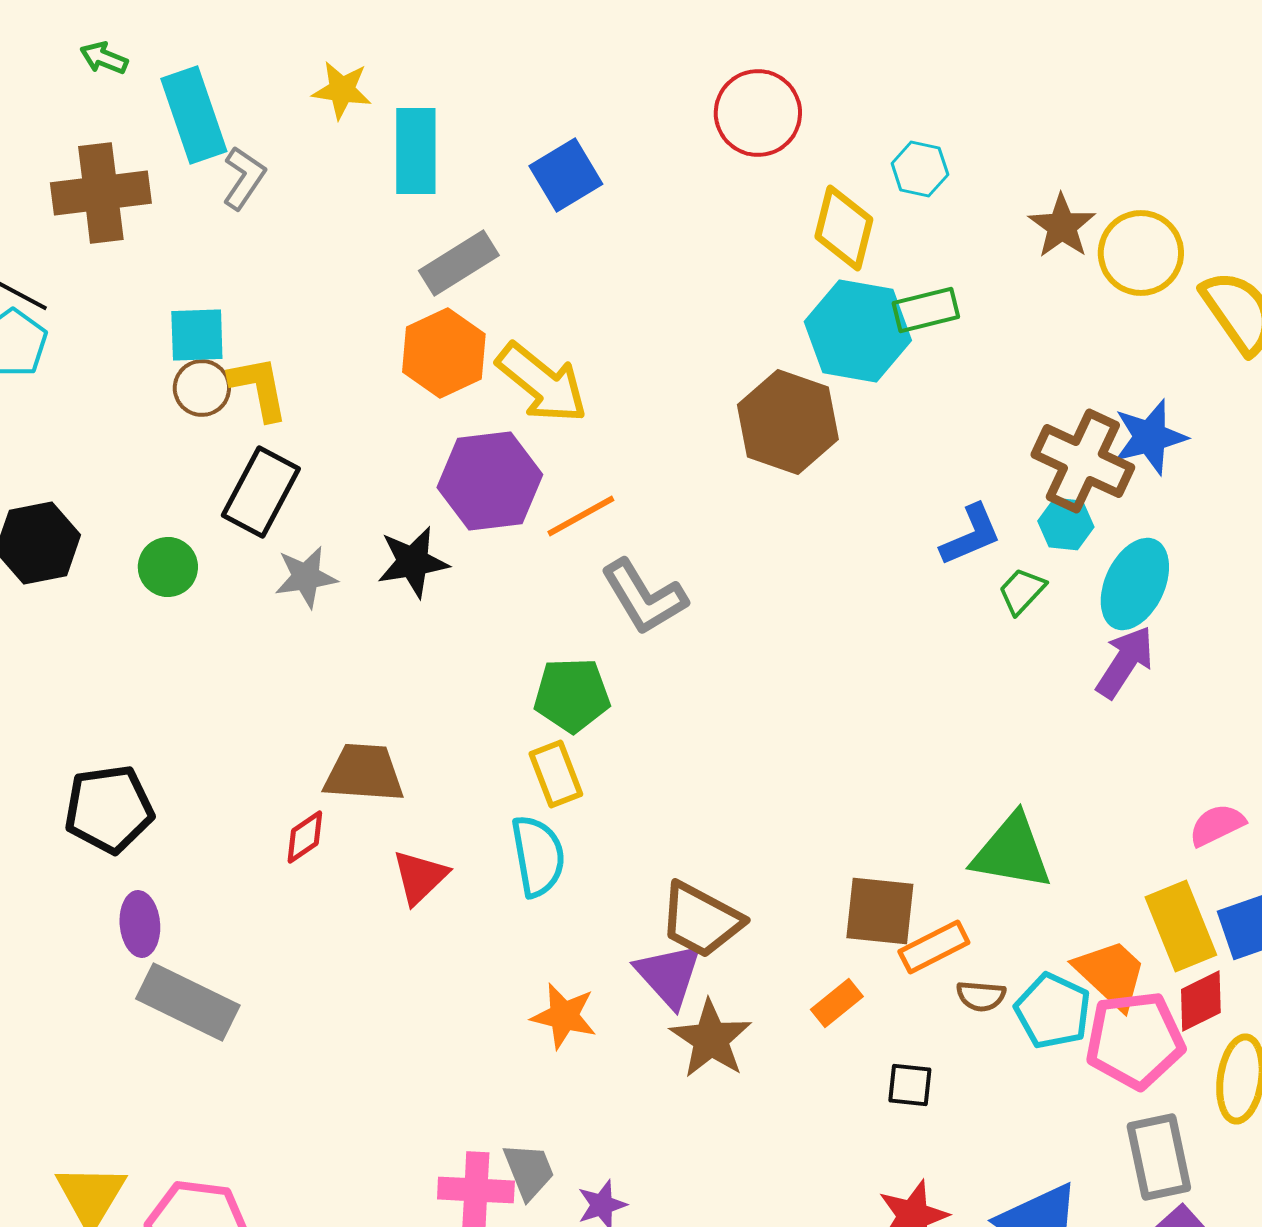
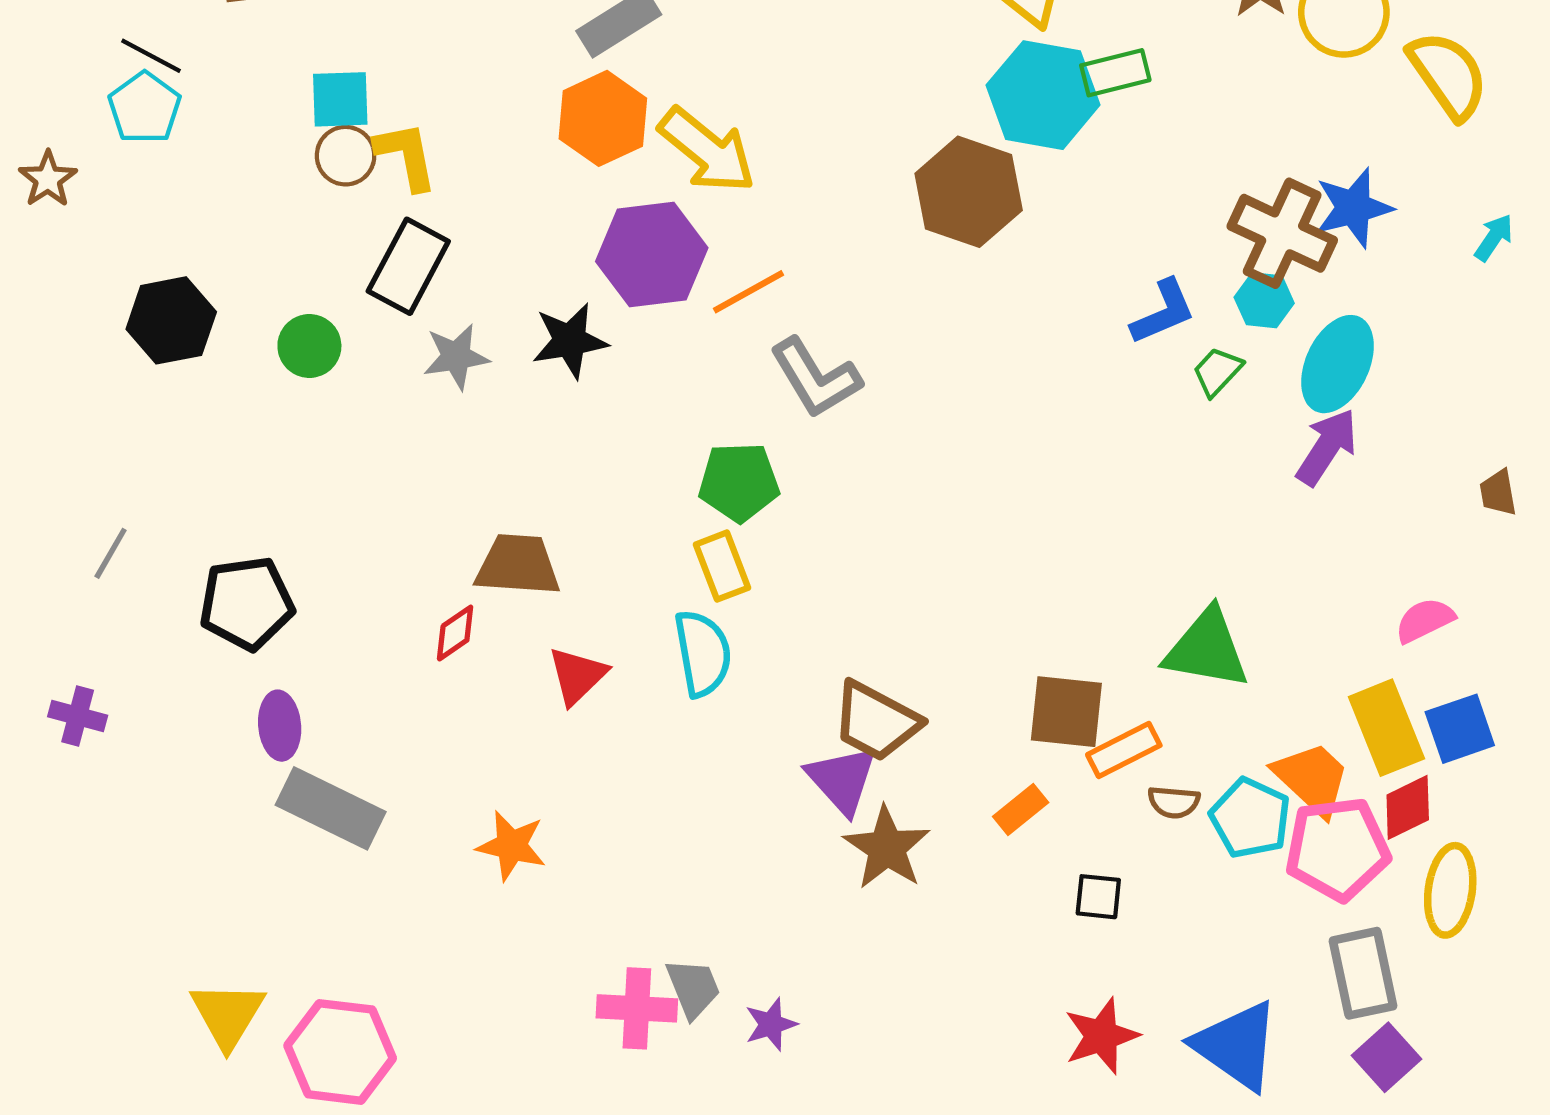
orange star: (564, 1016) -> (511, 846), moved

